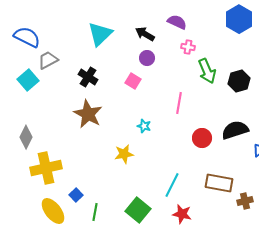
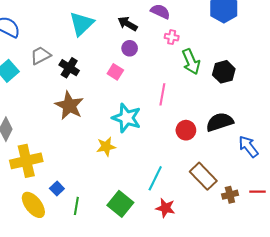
gray trapezoid: (48, 60) -> (41, 55), moved
cyan star: (144, 126) -> (127, 118), size x2.0
brown rectangle: (219, 183) -> (203, 176), turned 36

